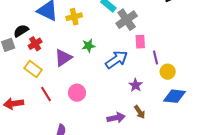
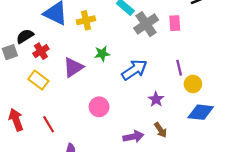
pink rectangle: (140, 42) -> (175, 23), moved
pink circle: (77, 93) -> (99, 107), moved
red line: (46, 94) -> (49, 124), moved
red arrow: (14, 104) -> (16, 120), turned 78

